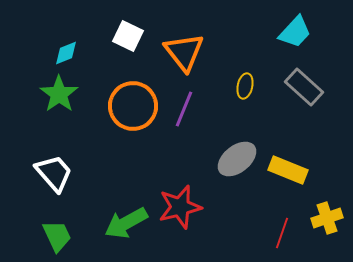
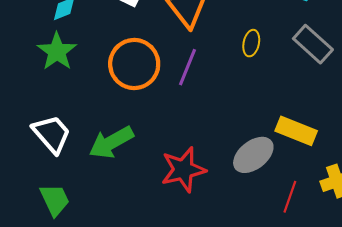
gray ellipse: (237, 159) -> (253, 155), moved
green arrow: (126, 223) -> (111, 142), moved

